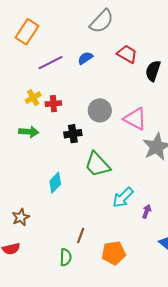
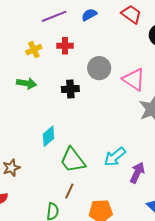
red cross: (53, 104) -> (65, 46), moved
green trapezoid: (97, 165) -> (73, 160), moved
purple arrow: (147, 211) -> (137, 173), size x1.5

